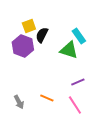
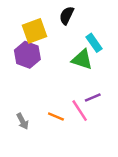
yellow square: (29, 26) -> (34, 31), size x1.5
black semicircle: (42, 35) -> (67, 15), moved
pink line: (75, 105) -> (80, 111), moved

